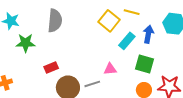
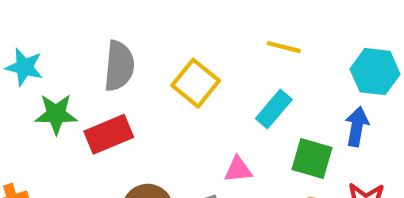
yellow square: (109, 21) -> (196, 83), moved
blue arrow: (148, 34) -> (357, 127), moved
red rectangle: (51, 67) -> (109, 134), moved, size x1.5

